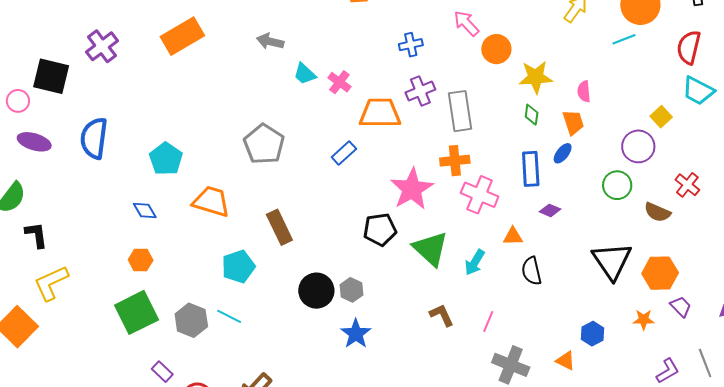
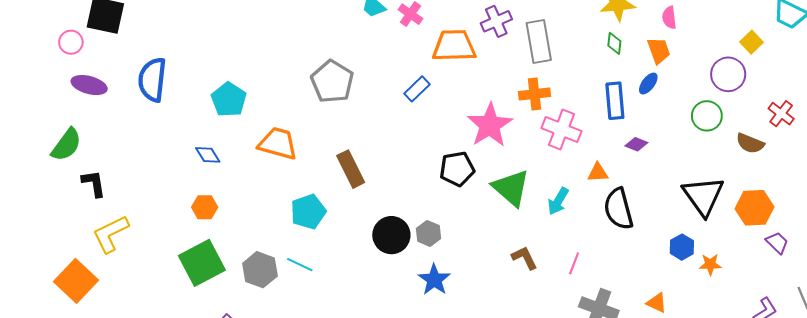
black semicircle: (532, 271) -> (618, 209), size x1.4
orange star: (644, 320) -> (710, 264), moved
blue hexagon: (592, 334) -> (682, 247), moved

